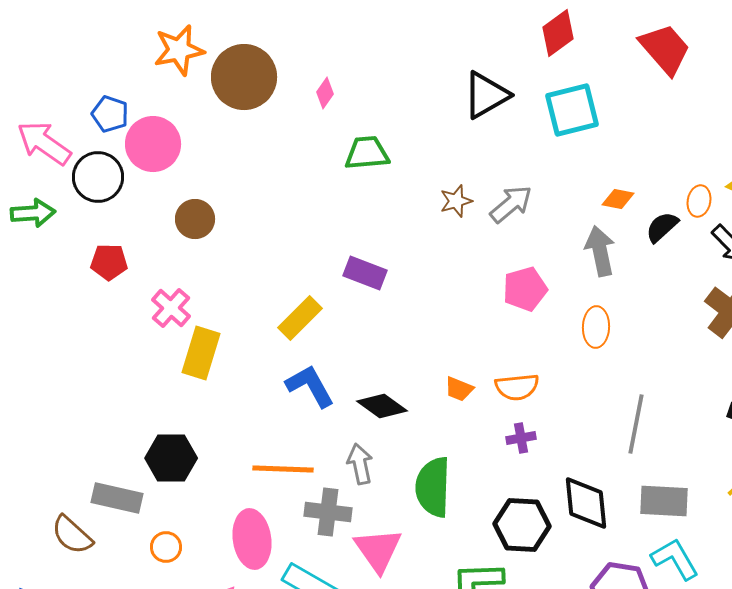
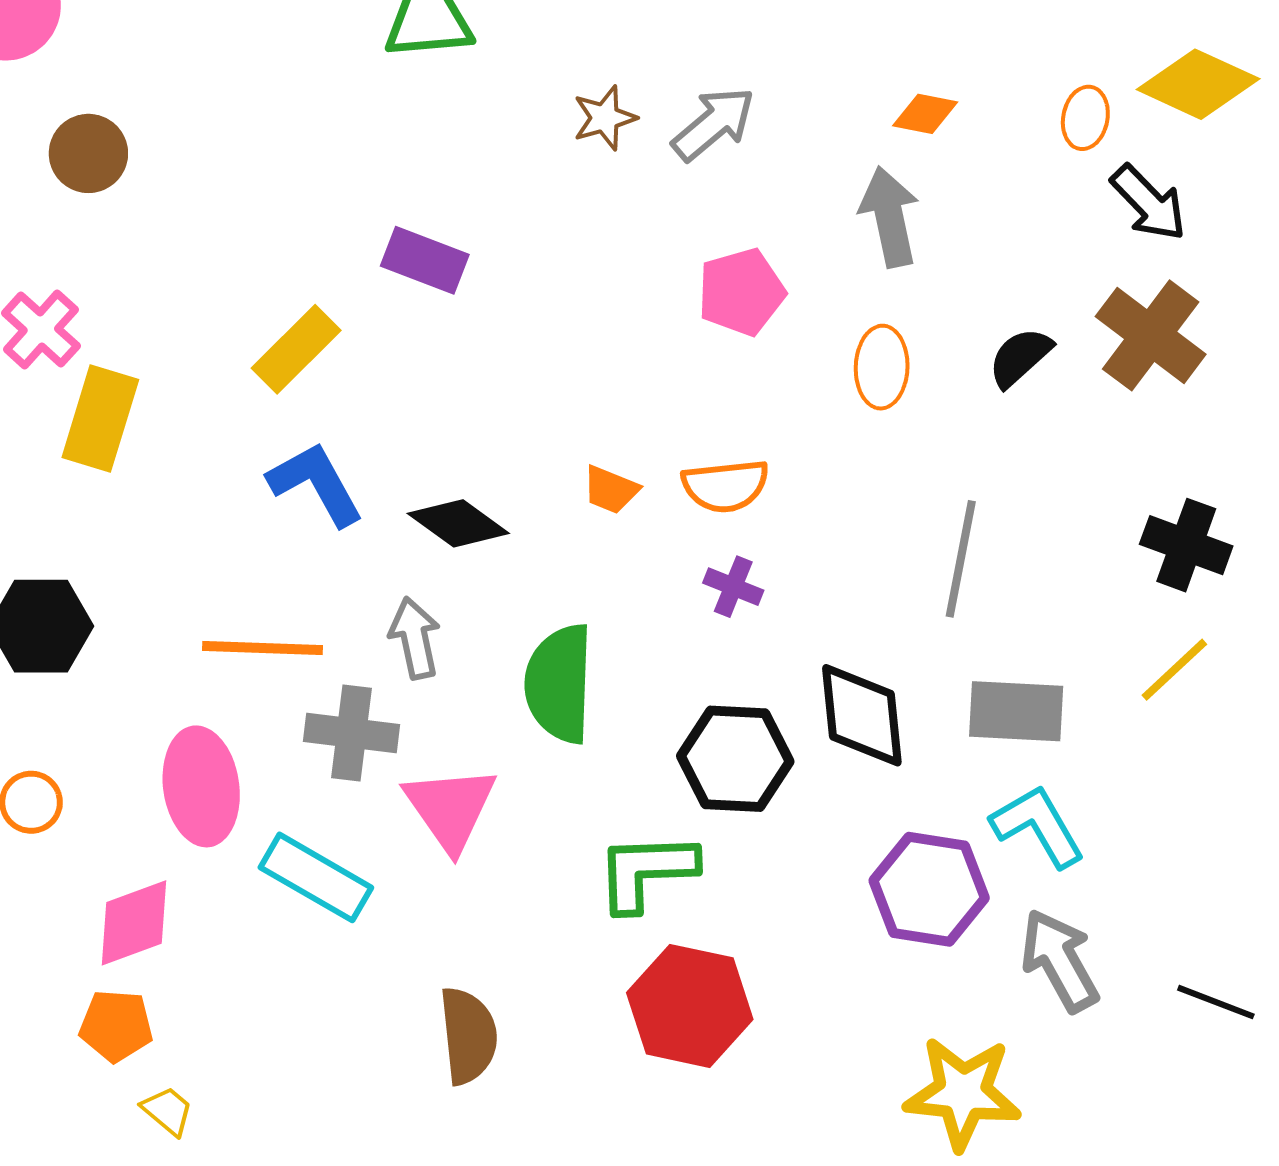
black semicircle: (662, 227) -> (1020, 357), moved
purple cross: (521, 438) -> (733, 587), turned 32

